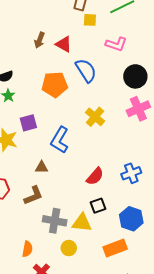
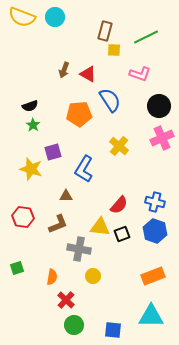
blue cross: (131, 173) -> (155, 202), turned 36
blue hexagon: (131, 219) -> (155, 231), moved
yellow triangle: (82, 223) -> (100, 227), moved
orange rectangle: (115, 248) -> (153, 276), moved

